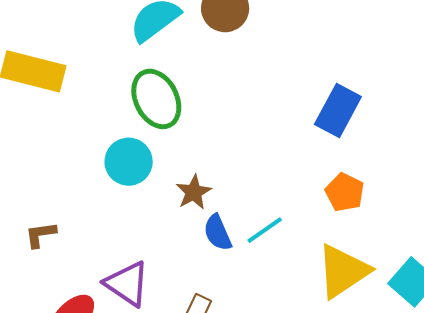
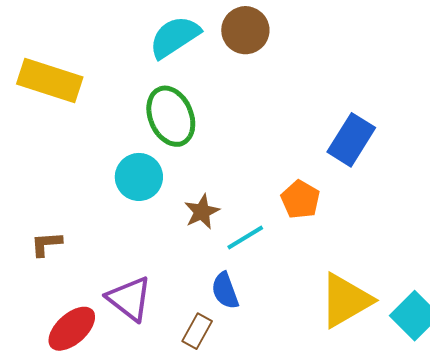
orange pentagon: (345, 192) -> (300, 200), moved
cyan line: (265, 230) -> (245, 237), moved
blue semicircle: (218, 233) -> (225, 291), moved

